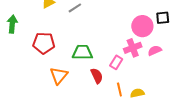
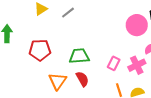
pink cross: (133, 48) -> (137, 65), moved
red semicircle: (97, 76) -> (82, 79), moved

